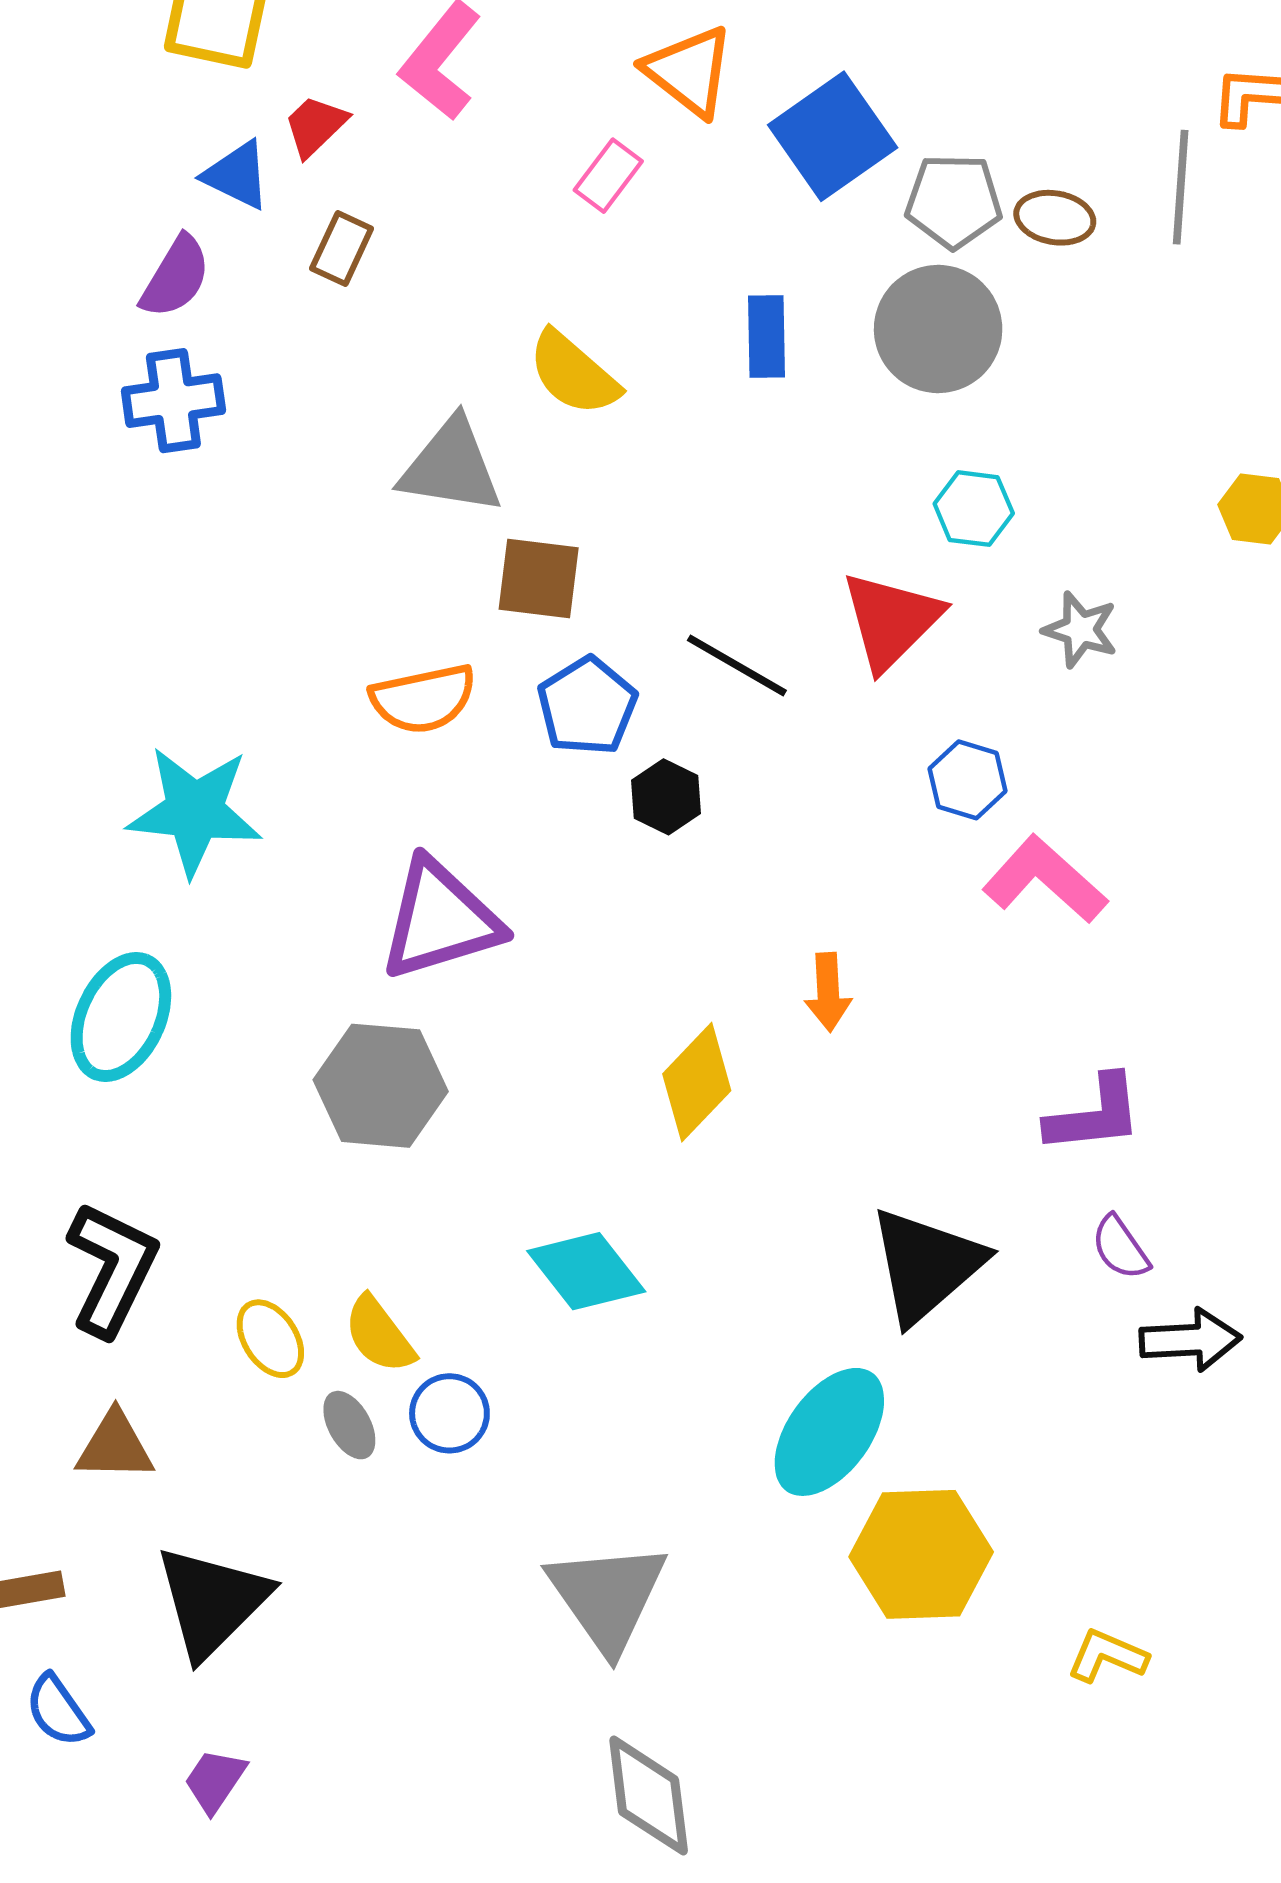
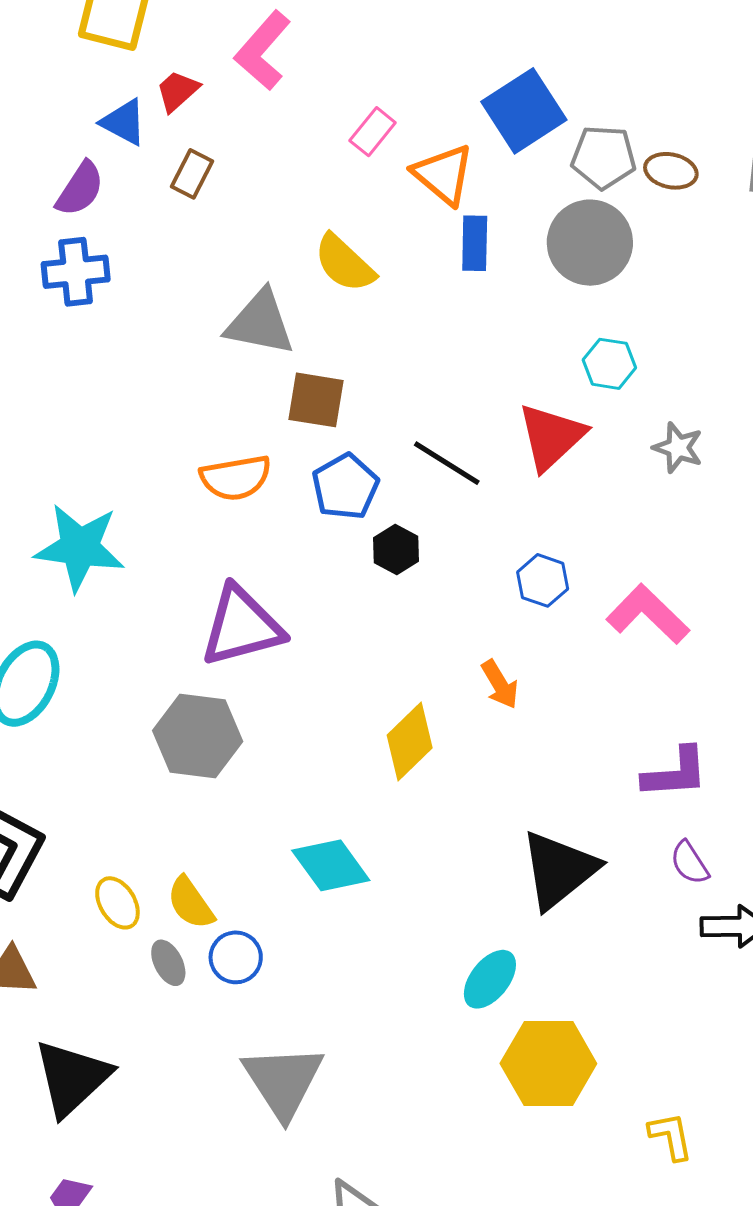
orange triangle: (689, 71) -> (443, 175), moved
blue hexagon: (967, 780) -> (543, 580), moved
orange arrow: (828, 992) -> (500, 684), turned -30
cyan ellipse: (829, 1432) -> (490, 979), size x0.7
gray triangle: (607, 1597) -> (283, 1081), moved
yellow L-shape: (1107, 1656) -> (671, 1136), turned 54

